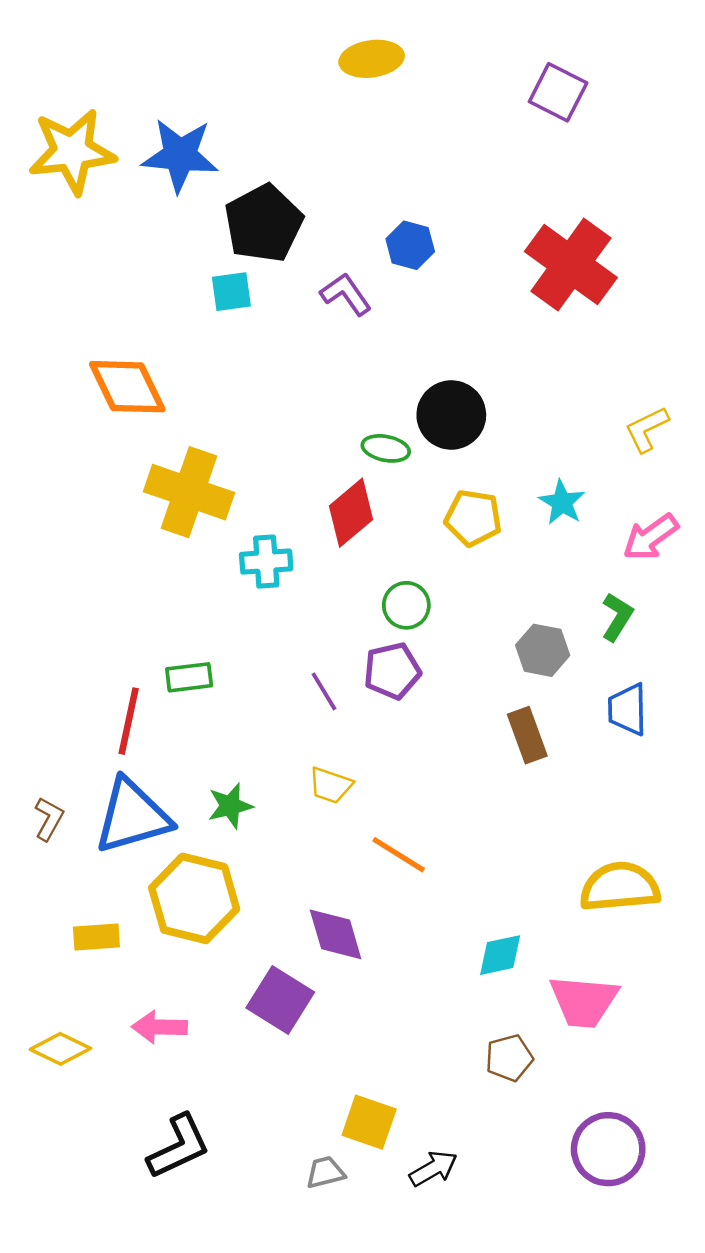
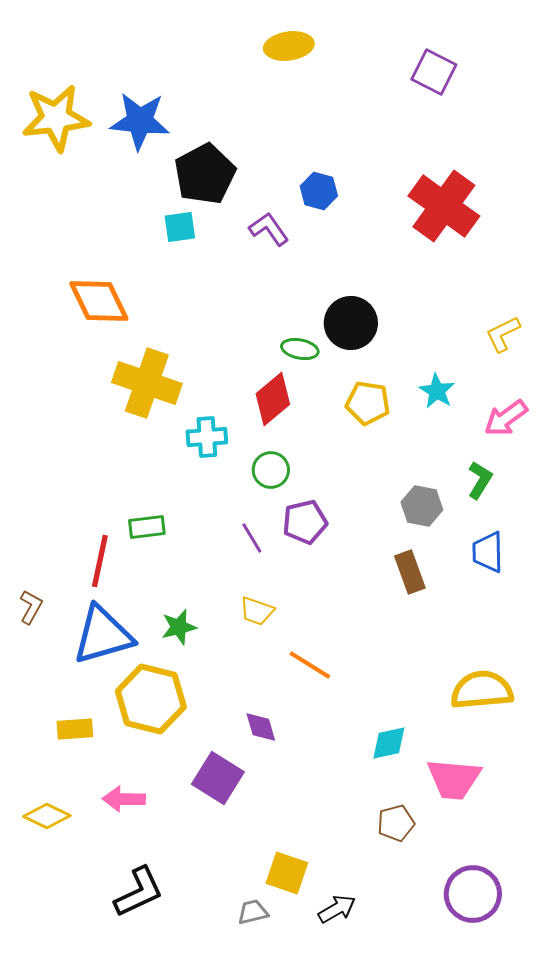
green circle: (406, 605) -> (271, 470), moved
brown L-shape: (49, 819) -> (31, 607), moved
purple diamond: (336, 934) -> (261, 727), size x0.7

